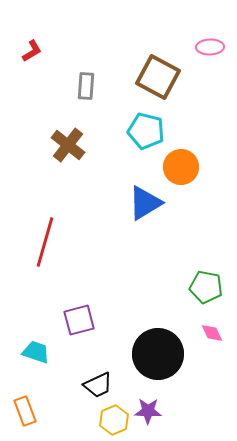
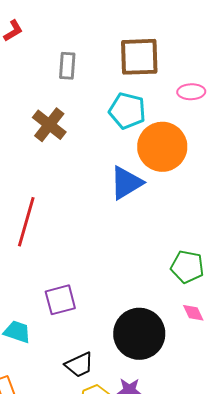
pink ellipse: (210, 47) -> (191, 92), moved
brown square: (158, 77) -> (139, 57), turned -30
orange circle: (181, 167) -> (162, 147), size x1.4

